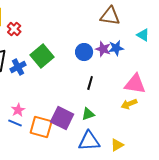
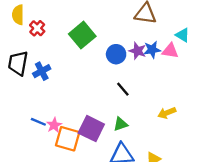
green square: (42, 56) -> (82, 35), moved
black line: (90, 83) -> (123, 89), turned -56
pink triangle: (135, 84) -> (170, 51), moved, size x0.7
pink star: (18, 110) -> (54, 125), moved
blue line: (15, 123) -> (38, 122), moved

